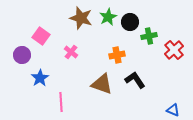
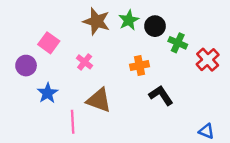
green cross: (149, 36) -> (178, 43), turned 35
brown triangle: (102, 84) -> (99, 100), moved

